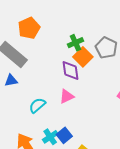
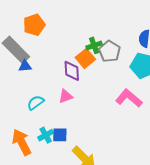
green cross: (75, 43) -> (94, 45), moved
blue triangle: (11, 80) -> (25, 66), moved
blue square: (64, 135) -> (60, 135), turned 35

